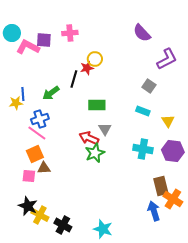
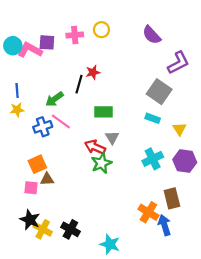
cyan circle: (12, 33) -> (13, 46), moved
yellow circle: (95, 59) -> (101, 30), moved
gray square: (149, 86) -> (159, 92), size x1.6
blue line: (23, 94) -> (17, 91), moved
pink line: (37, 133) -> (61, 121), moved
cyan cross: (143, 149) -> (153, 159), turned -36
orange cross: (173, 199) -> (148, 212), moved
black cross: (63, 225) -> (70, 229), moved

